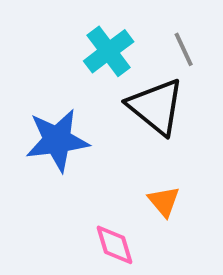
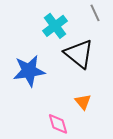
gray line: (184, 49) -> (95, 13), moved

